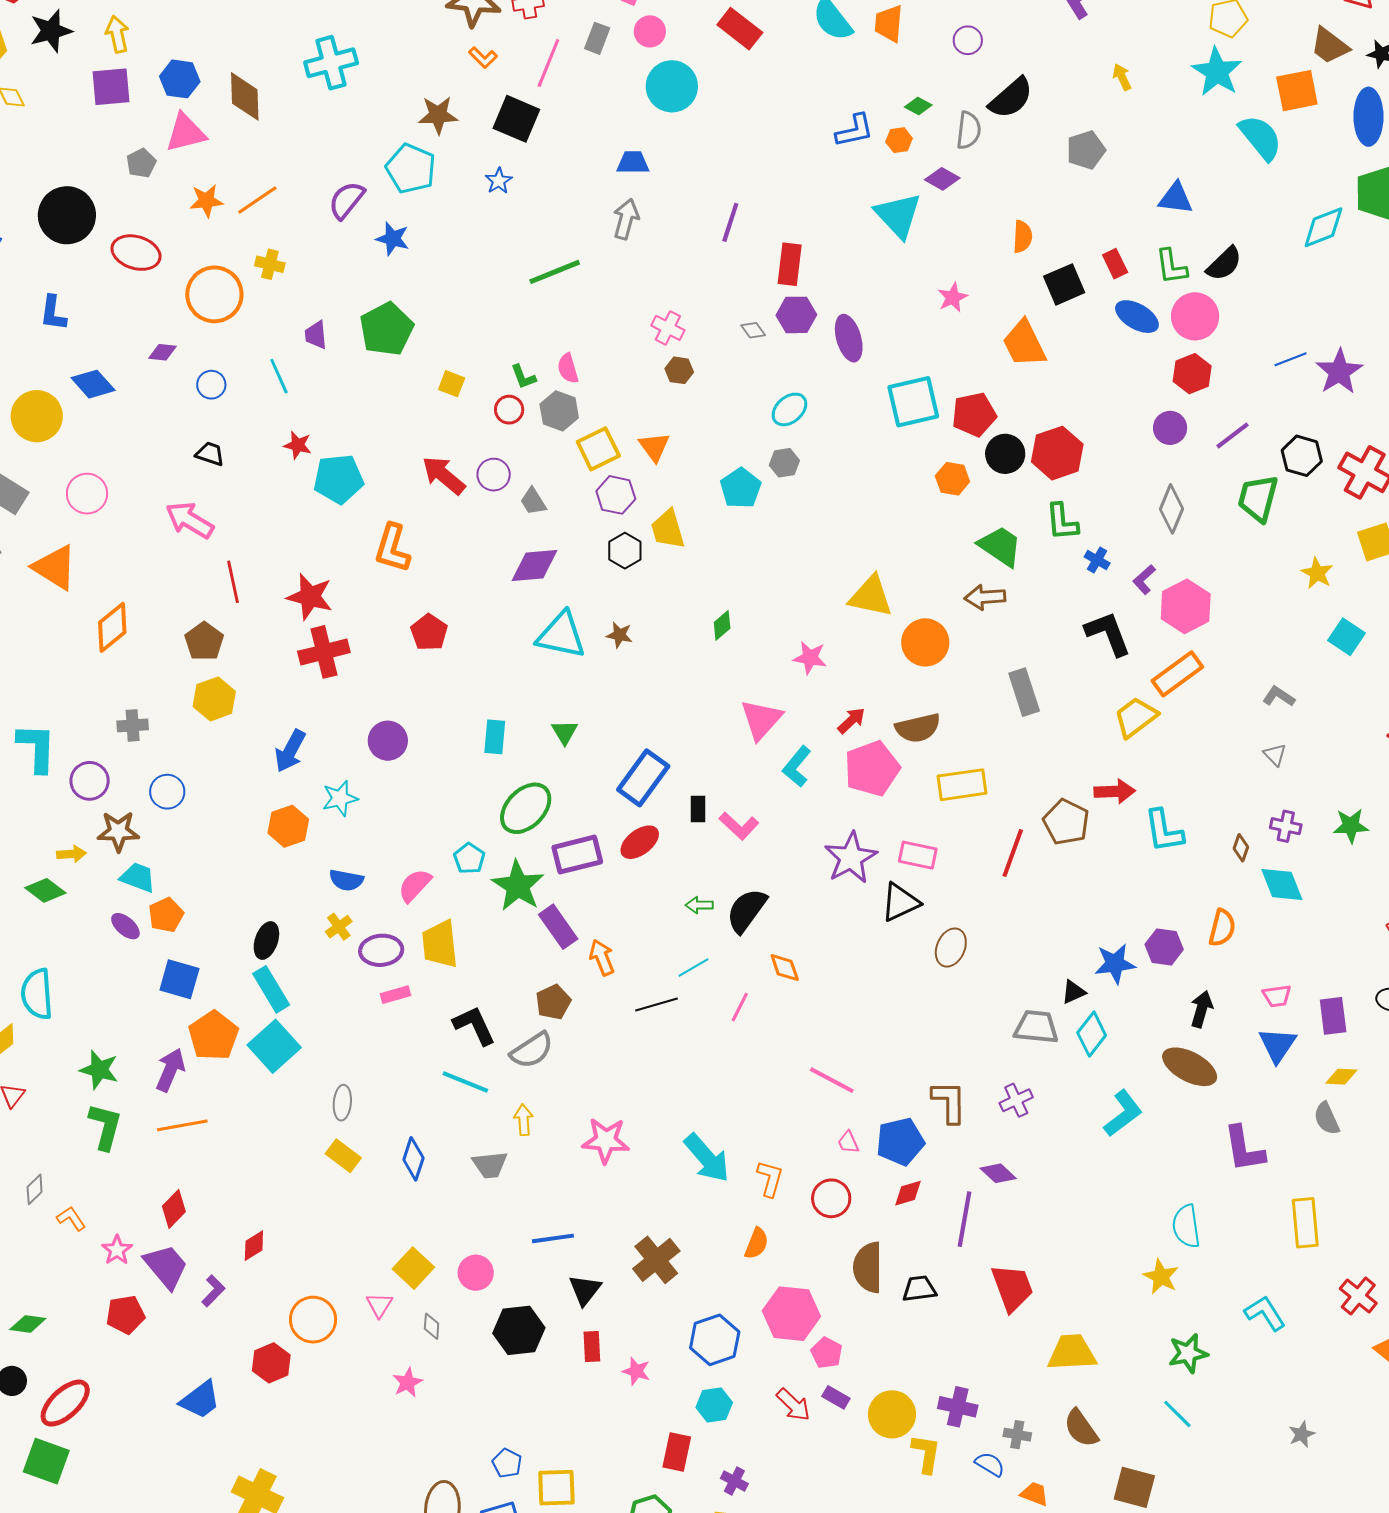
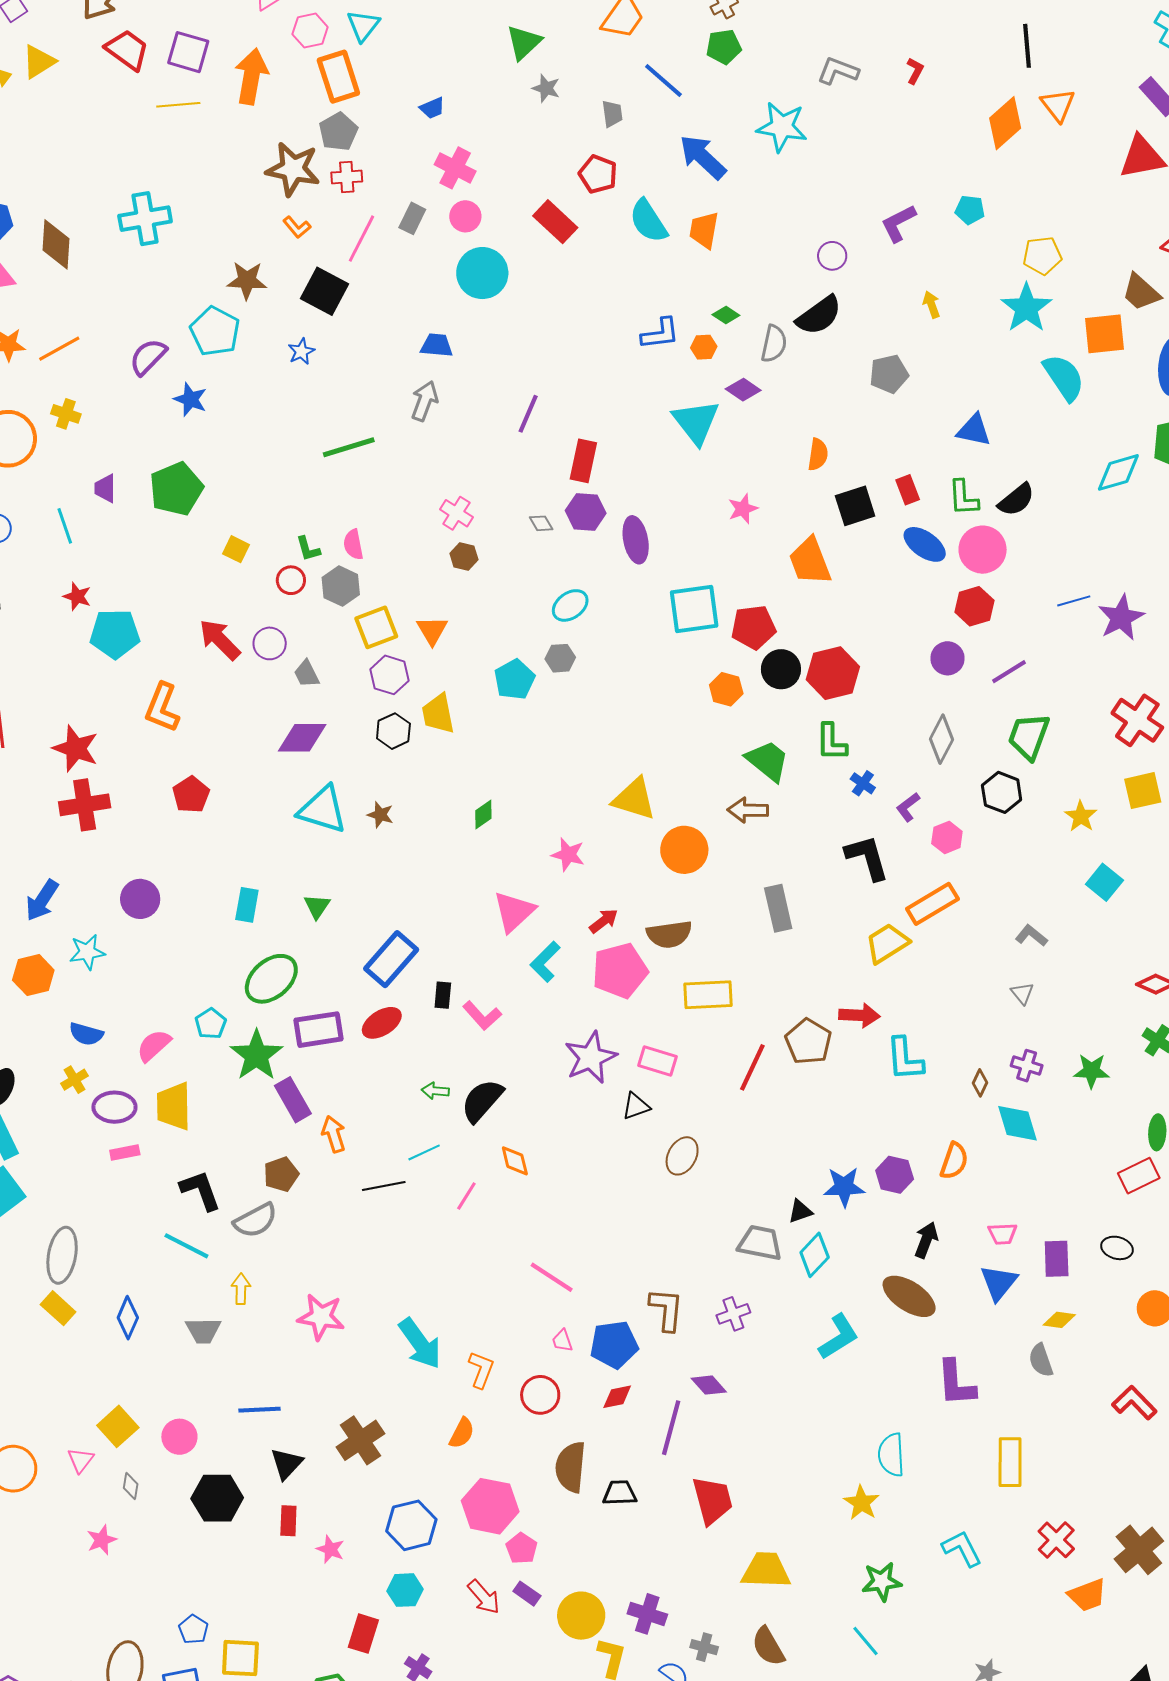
purple circle: (968, 40) -> (832, 256), moved
black hexagon: (1302, 456) -> (1002, 792), moved
pink hexagon: (1186, 606) -> (947, 837), size x0.6
black triangle: (900, 902) -> (636, 1106), size x0.7
gray ellipse: (342, 1103) -> (62, 1255), size x1.6

